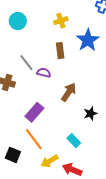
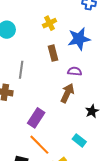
blue star: (88, 40) -> (79, 39), turned 30
gray line: (26, 63) -> (21, 70), turned 54
purple semicircle: (44, 73) -> (75, 71), moved

